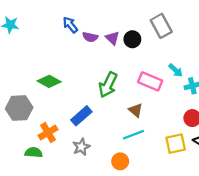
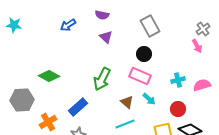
blue arrow: (70, 25) -> (68, 25), turned -84
purple semicircle: (90, 37) -> (102, 15), moved
black circle: (132, 39) -> (144, 54), moved
cyan arrow: (176, 70) -> (149, 99), moved

